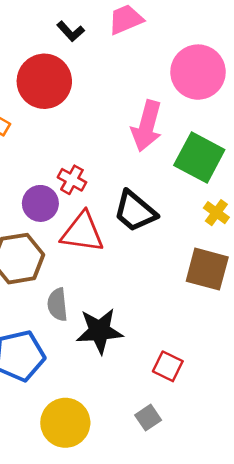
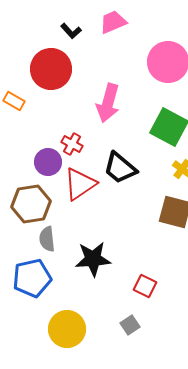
pink arrow: (147, 126) -> (108, 103), moved
red triangle: (82, 232) -> (80, 184), turned -42
gray semicircle: (57, 305) -> (47, 239), moved

